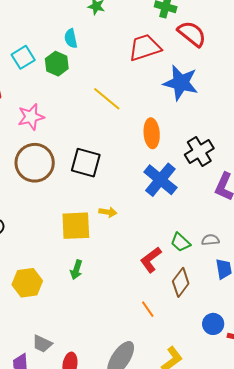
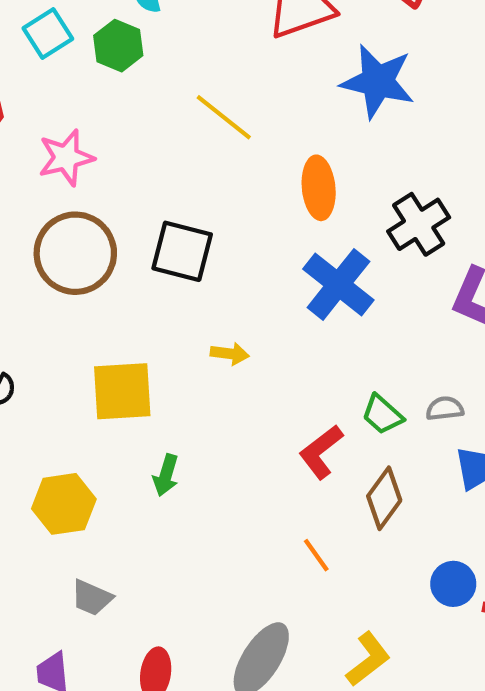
yellow square: (76, 226) -> (122, 391), moved
gray trapezoid: (42, 344) -> (92, 598), moved

